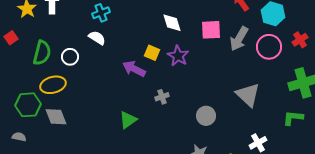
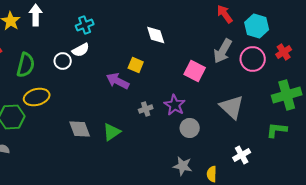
pink square: (211, 30) -> (195, 71), moved, turned 30
white semicircle: (97, 38) -> (81, 50), turned 120
purple star: (178, 56) -> (175, 105), moved
white circle: (70, 57) -> (63, 61), moved
gray diamond: (56, 117) -> (80, 129), moved

